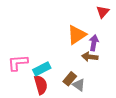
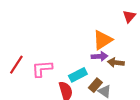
purple arrow: (94, 43) -> (99, 56), moved, turned 77
cyan rectangle: (42, 69) -> (78, 75), moved

